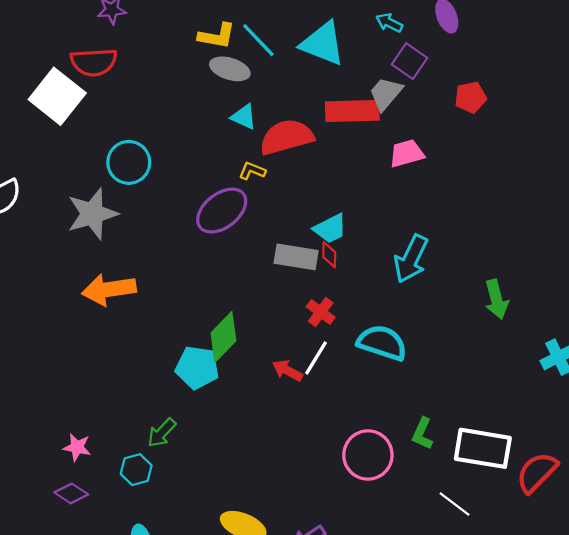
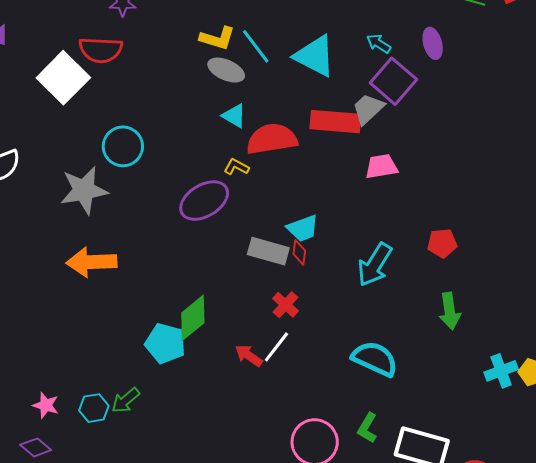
purple square: (409, 61) -> (393, 81), size x1.4
red pentagon: (471, 97) -> (442, 243), moved
cyan semicircle: (382, 343) -> (375, 359), moved
cyan hexagon: (136, 470) -> (94, 408), moved

